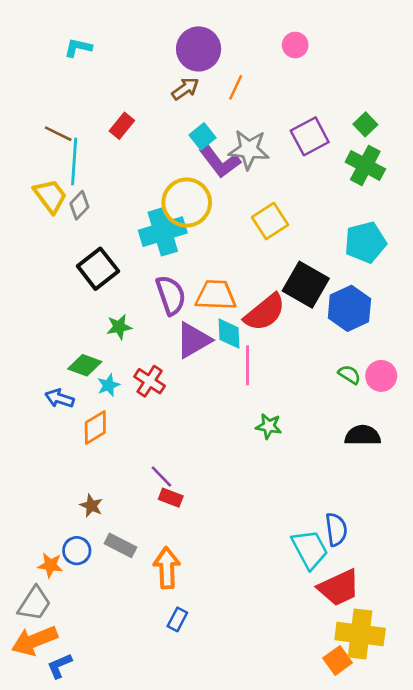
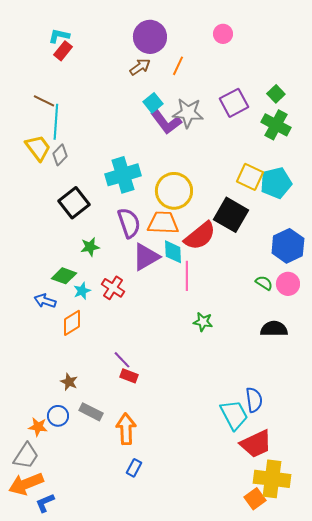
red rectangle: (122, 126) -> (63, 51), moved
yellow circle: (187, 203) -> (174, 191), moved
yellow square: (270, 221) -> (250, 177), moved, turned -32
blue hexagon: (349, 308) -> (288, 246), moved

